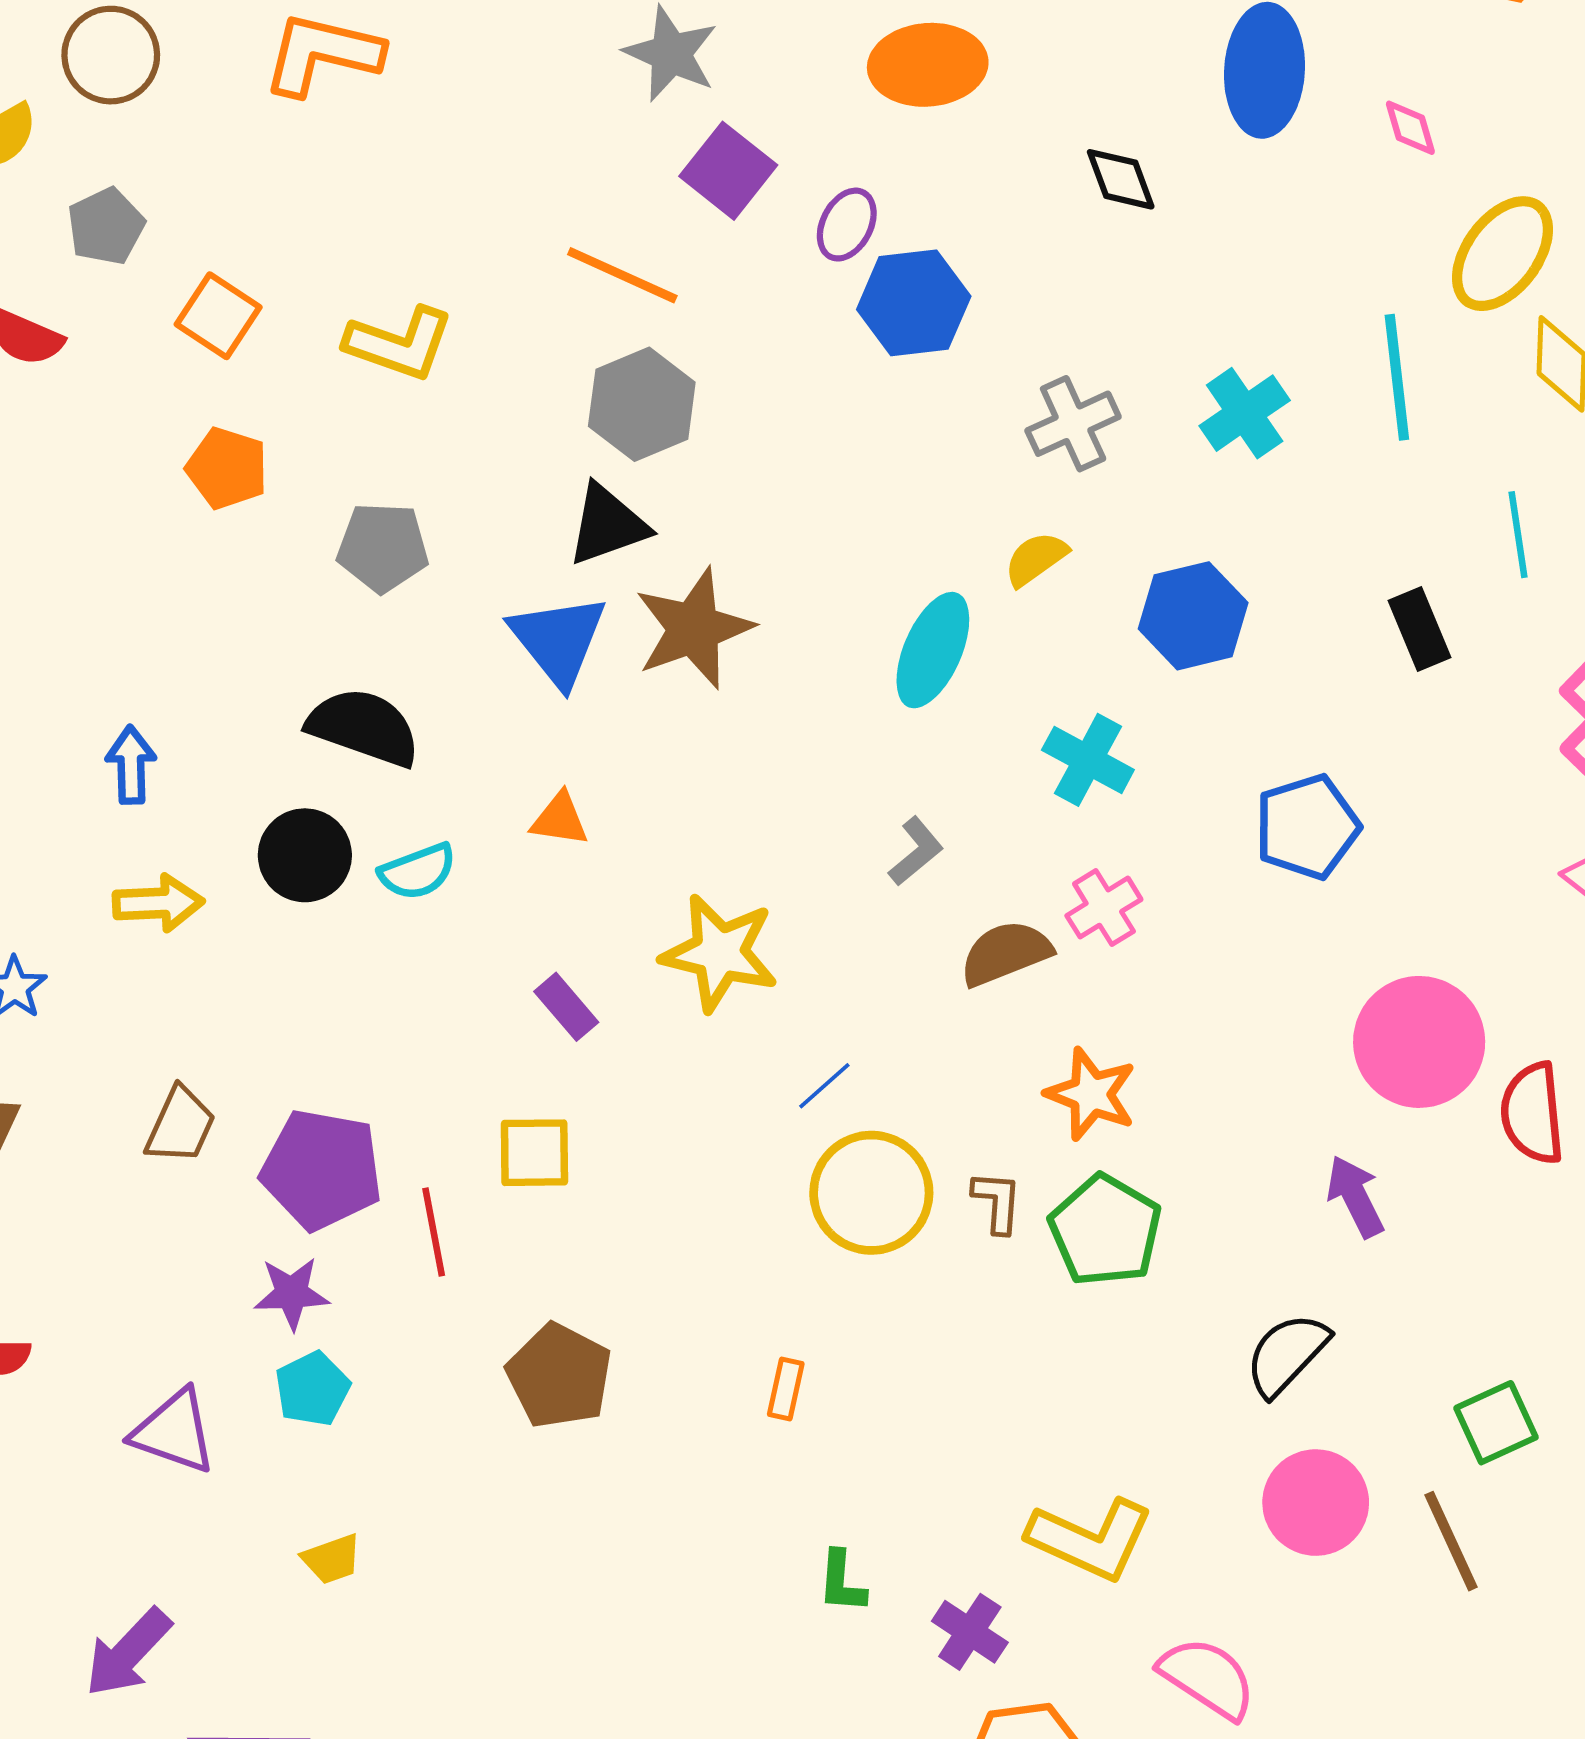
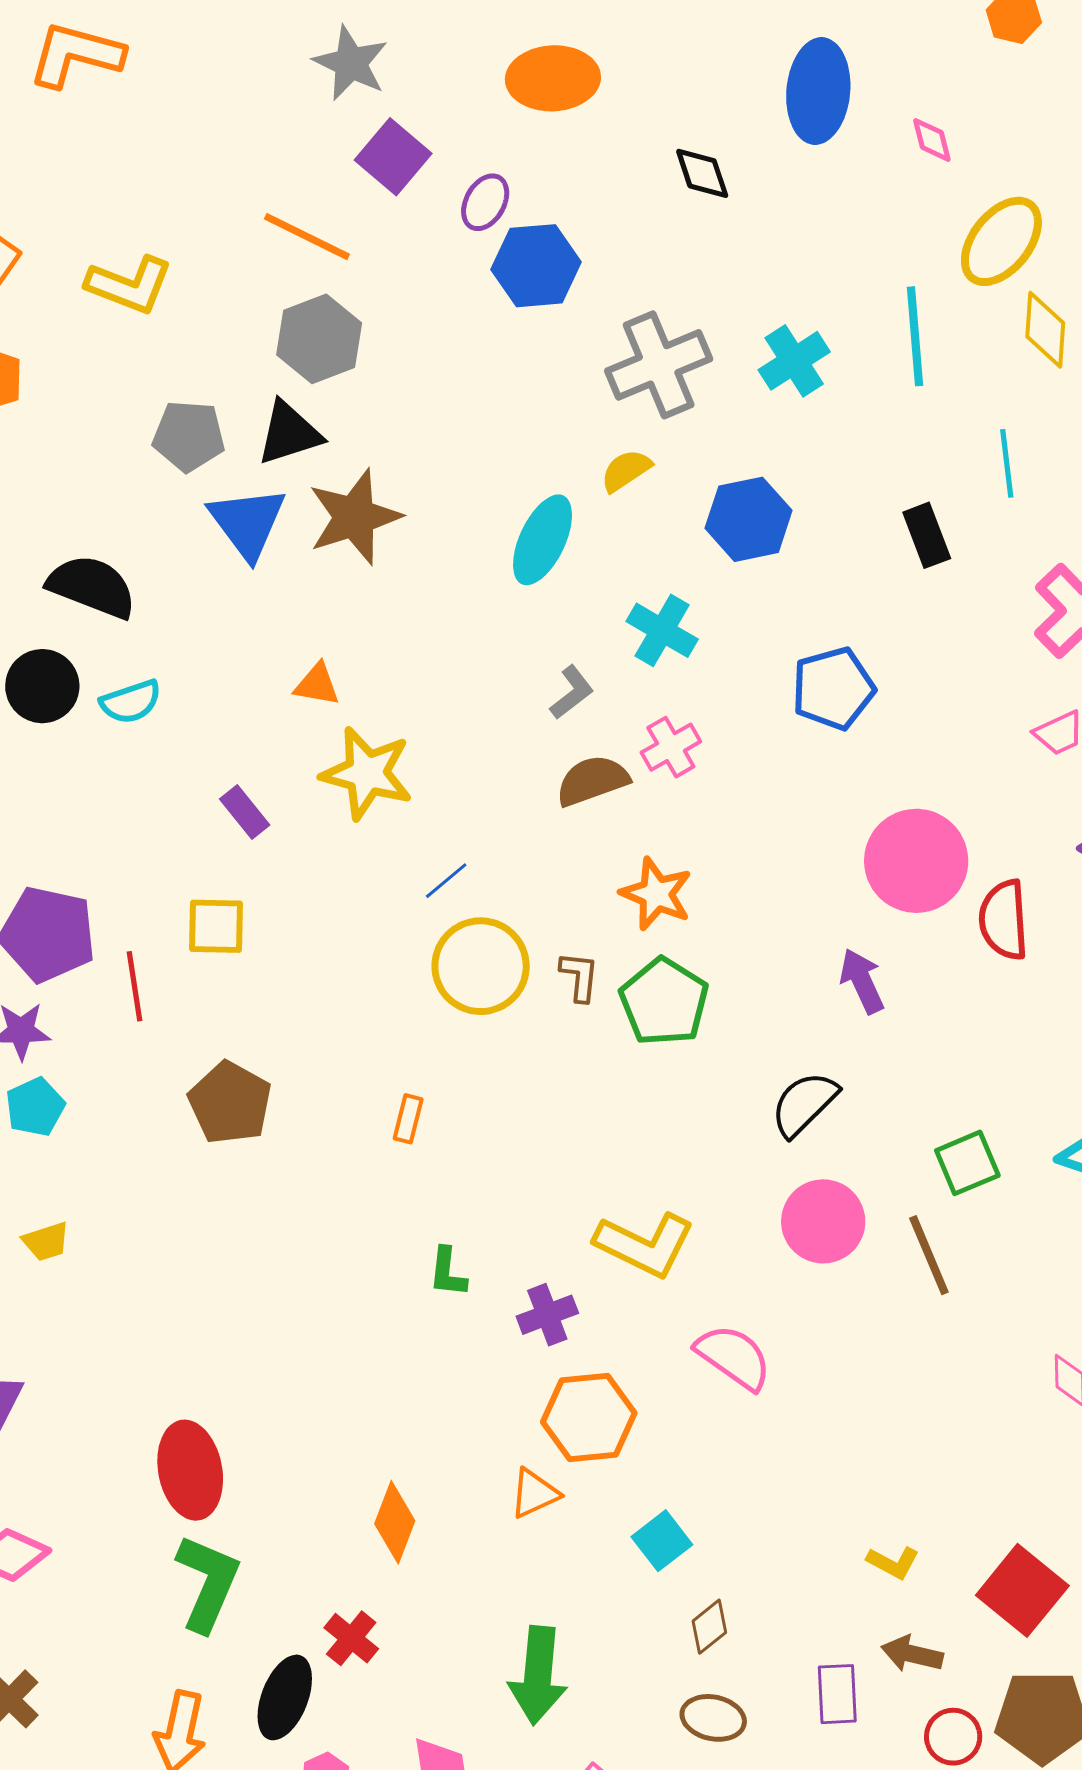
gray cross: (1073, 424) -> (659, 365), size x1.4
gray pentagon: (383, 547) -> (189, 436), moved
orange triangle: (560, 819) -> (317, 685), moved
gray L-shape: (916, 851) -> (572, 692), moved
purple cross: (970, 1632) -> (547, 1315), turned 34

